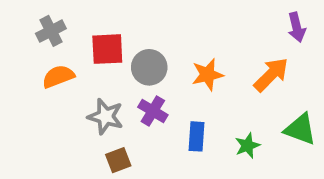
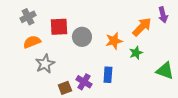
orange arrow: (271, 75) -> (142, 27), moved
purple cross: (153, 111) -> (84, 82), moved
gray star: (106, 116) -> (45, 64), moved, turned 30
green star: (247, 146) -> (136, 53), moved

